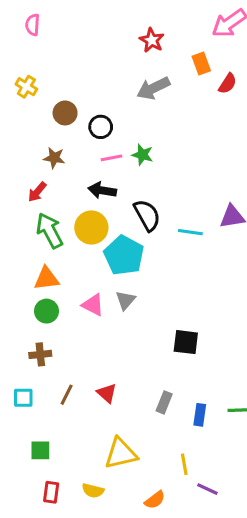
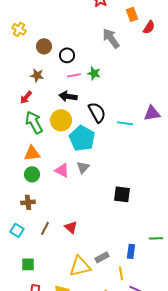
gray arrow: (153, 88) -> (111, 38), moved, turned 80
cyan square: (23, 398) -> (17, 230), turned 32
gray rectangle: (164, 402) -> (102, 257), moved, turned 40
blue rectangle: (200, 415) -> (131, 251), moved

